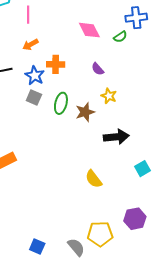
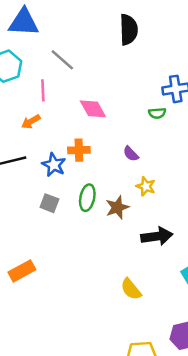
pink diamond: (89, 30) -> (93, 109), moved
green semicircle: (120, 37) -> (157, 113), turned 32
orange arrow: (30, 45) -> (31, 122), moved
gray square: (34, 98) -> (49, 203), moved

